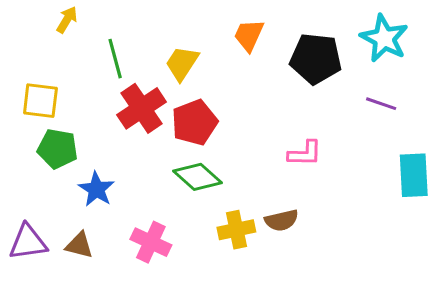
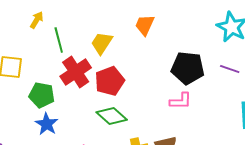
yellow arrow: (67, 20) -> (37, 20), moved
black pentagon: (316, 59) -> (188, 68), moved
green pentagon: (58, 149) -> (42, 95), moved

